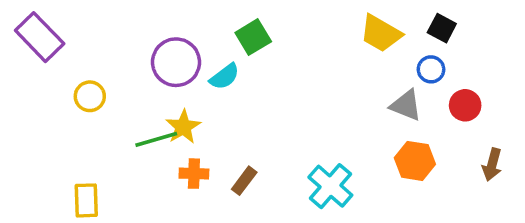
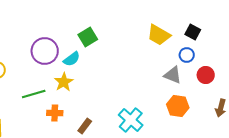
yellow star: (183, 127) -> (64, 82), moved
brown rectangle: (244, 181) -> (85, 126), moved

